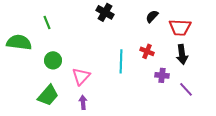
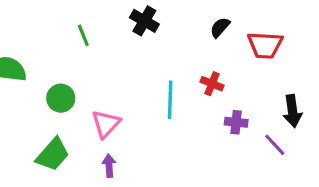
green line: (47, 22) -> (83, 35), moved
black arrow: (182, 54) -> (292, 111), moved

